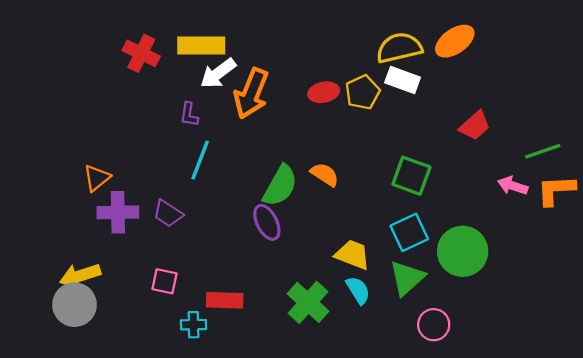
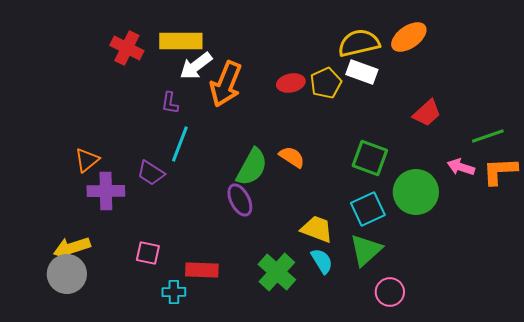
purple trapezoid: (168, 213) -> (151, 173), moved
green circle: (463, 251) -> (416, 192), moved

